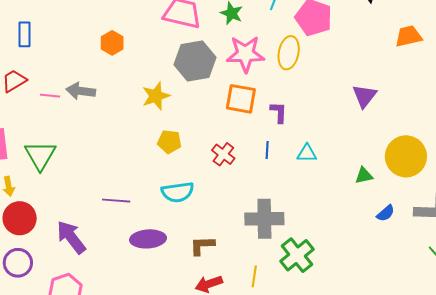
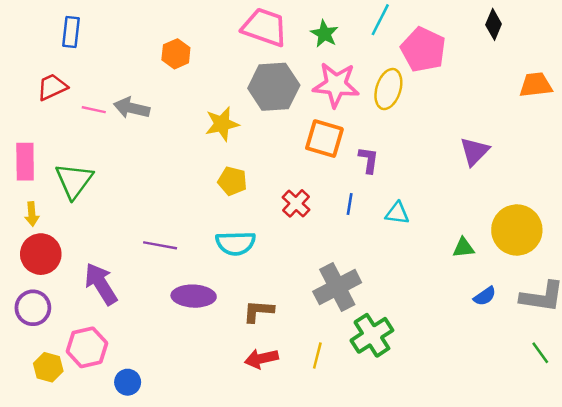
gray cross: (264, 219) -> (337, 287), turned -33

